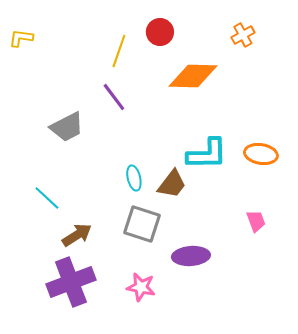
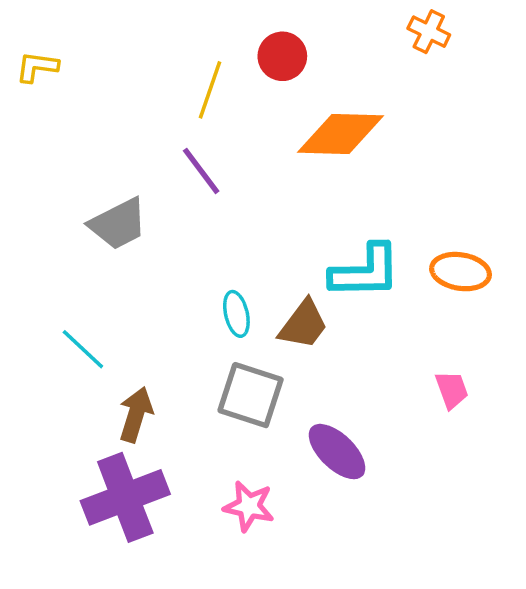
orange cross: (243, 35) -> (429, 32), moved, turned -35
brown arrow: (77, 235) -> (136, 414), turned -40
purple ellipse: (191, 256) -> (337, 452), turned 48

